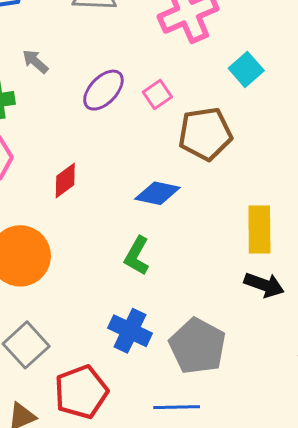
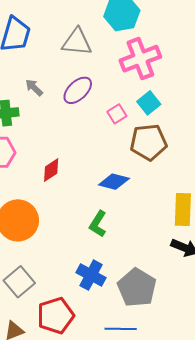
cyan square: (246, 69) -> (149, 103), moved
purple ellipse: (103, 90) -> (78, 90), moved

